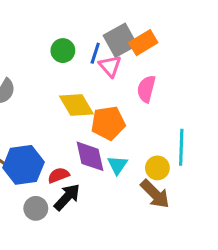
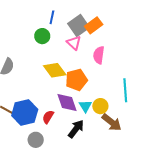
blue line: (95, 53) -> (52, 17), moved
yellow circle: (157, 168) -> (100, 106), moved
red semicircle: (59, 175) -> (48, 117), turned -32
black arrow: (67, 197) -> (76, 129), moved

